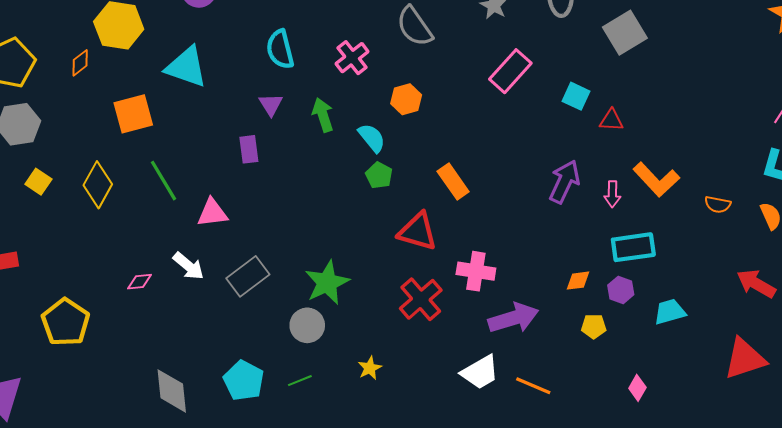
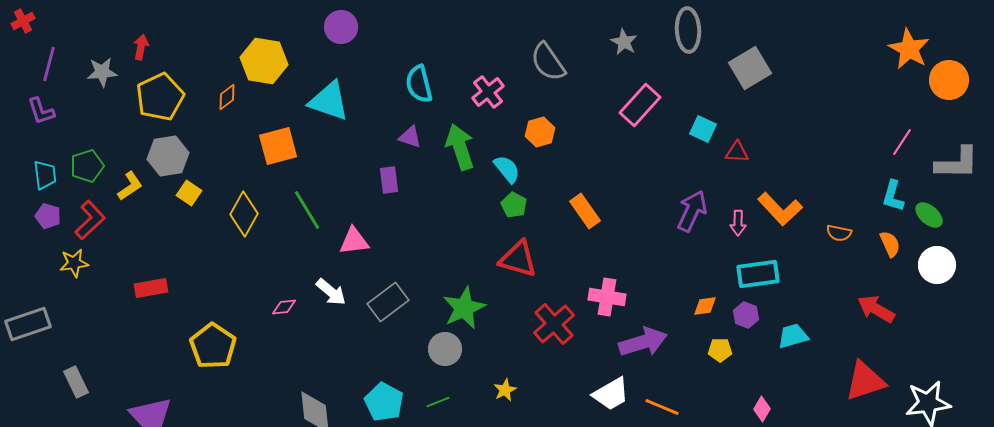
purple triangle: (271, 105) -> (410, 137), turned -40
green arrow: (323, 115) -> (460, 147), size x1.4
yellow square: (38, 182) -> (189, 193), moved
red triangle: (418, 232) -> (518, 259), moved

